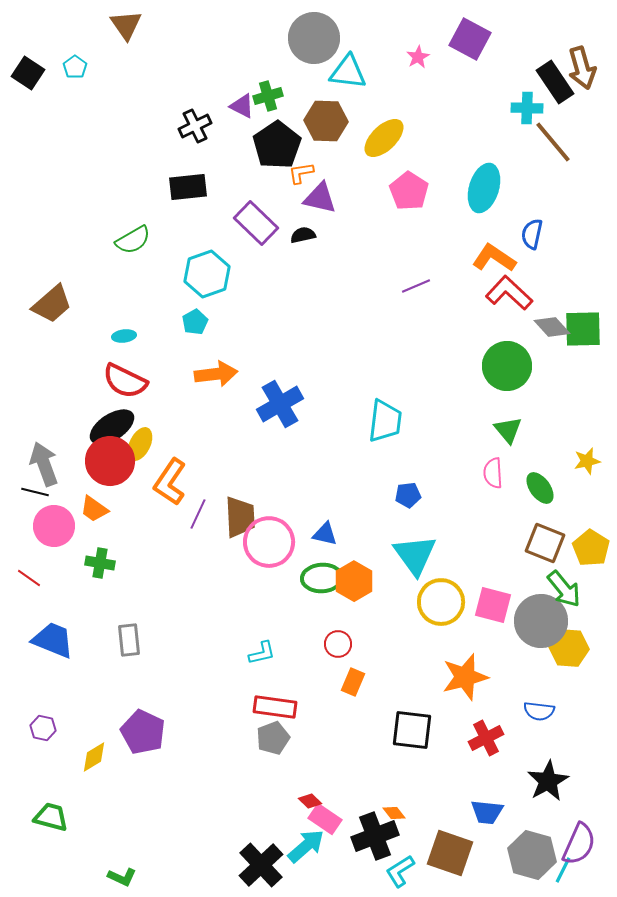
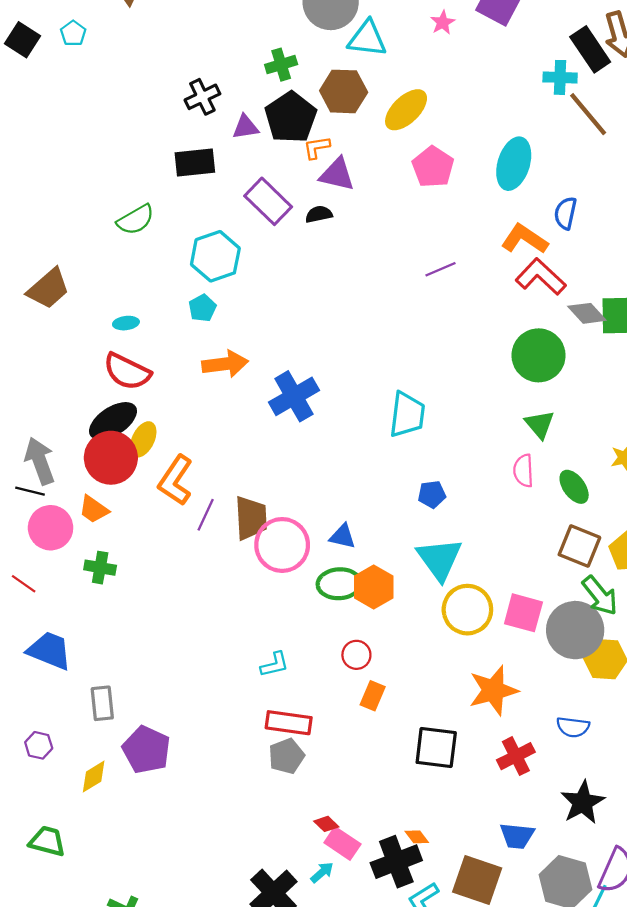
purple triangle: (242, 106) -> (246, 127), moved, turned -36
gray rectangle: (129, 640) -> (102, 703), moved
cyan arrow: (306, 846) -> (322, 872), size x0.6

